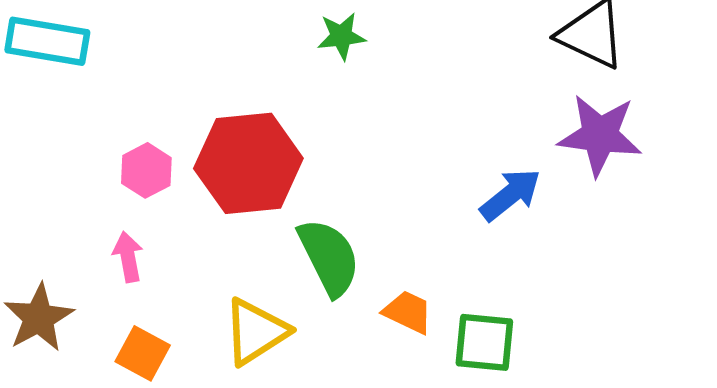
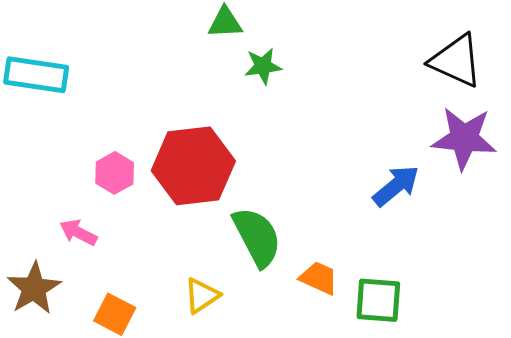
pink arrow: (128, 257) -> (78, 232), moved, turned -51
yellow triangle: (256, 332) -> (202, 296), size x0.7

